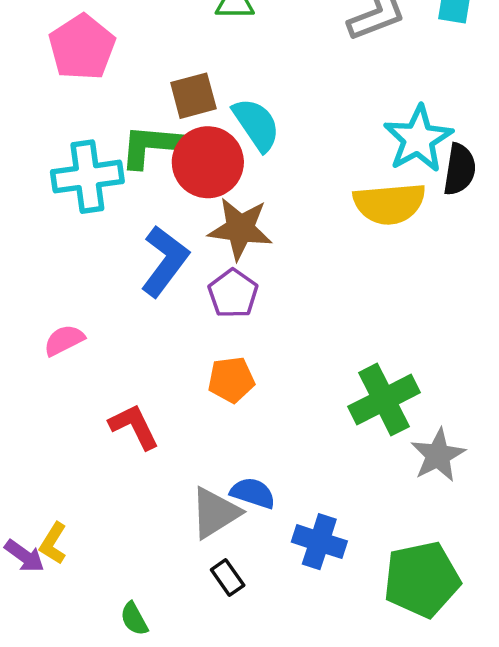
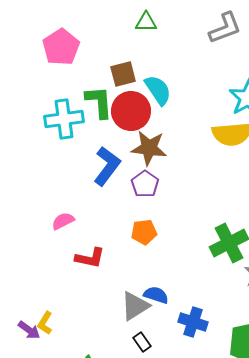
green L-shape: (150, 146) -> (99, 102), turned 81
pink semicircle: (64, 340) -> (63, 221), moved
red L-shape: (134, 426) -> (90, 258), turned 128

